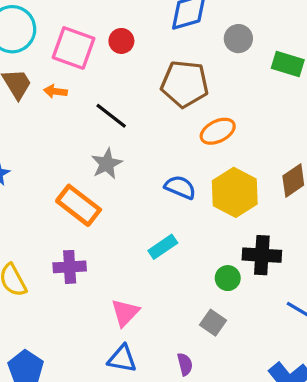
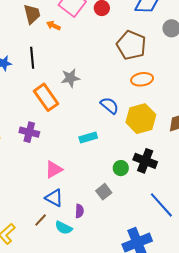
black line: (111, 116) -> (32, 58), moved, turned 30
blue triangle: (122, 359) -> (54, 198), moved

